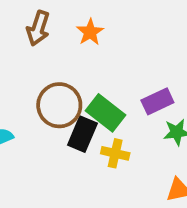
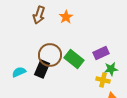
black rectangle: (82, 134) -> (42, 69), moved
yellow cross: (115, 153) -> (103, 80), moved

